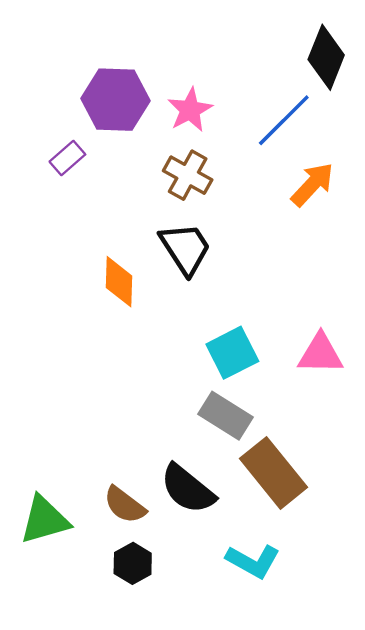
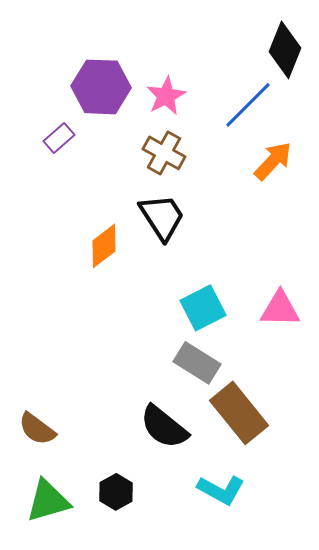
orange diamond: (119, 282) -> (104, 246), turned 51
brown semicircle: (125, 505) -> (37, 429), moved
green triangle: (45, 520) -> (48, 501), moved

